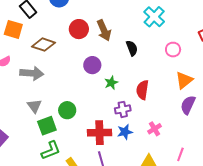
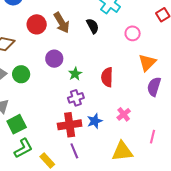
black semicircle: (132, 48) -> (93, 26), moved
purple cross: (123, 109) -> (76, 98), moved
green circle: (67, 110) -> (21, 74), moved

